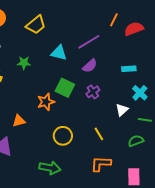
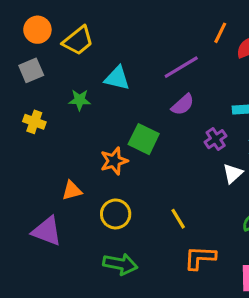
yellow trapezoid: (36, 25) -> (78, 41), moved
cyan triangle: (59, 53) -> (117, 78), moved
purple cross: (93, 92) -> (216, 139), moved
yellow line: (99, 134) -> (178, 219), moved
yellow circle: (63, 136) -> (116, 214), moved

